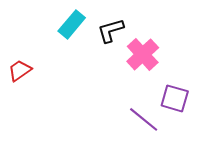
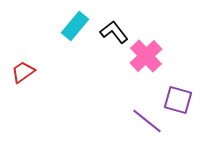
black L-shape: (111, 30) -> (114, 32), turned 68

